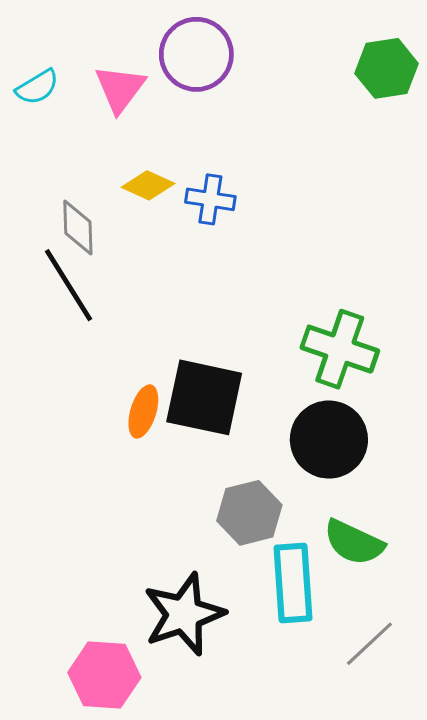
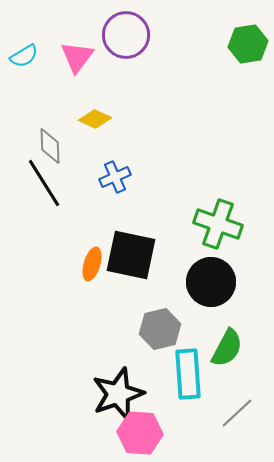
blue cross: (210, 199) -> (115, 177), moved, turned -32
green semicircle: (354, 542) -> (227, 348), turned -87
pink hexagon: (104, 675) -> (140, 433), moved

